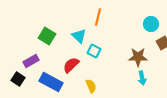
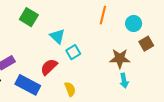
orange line: (98, 17) -> (103, 15), moved
green square: (47, 36) -> (29, 17), moved
cyan square: (94, 51) -> (73, 52), turned 32

